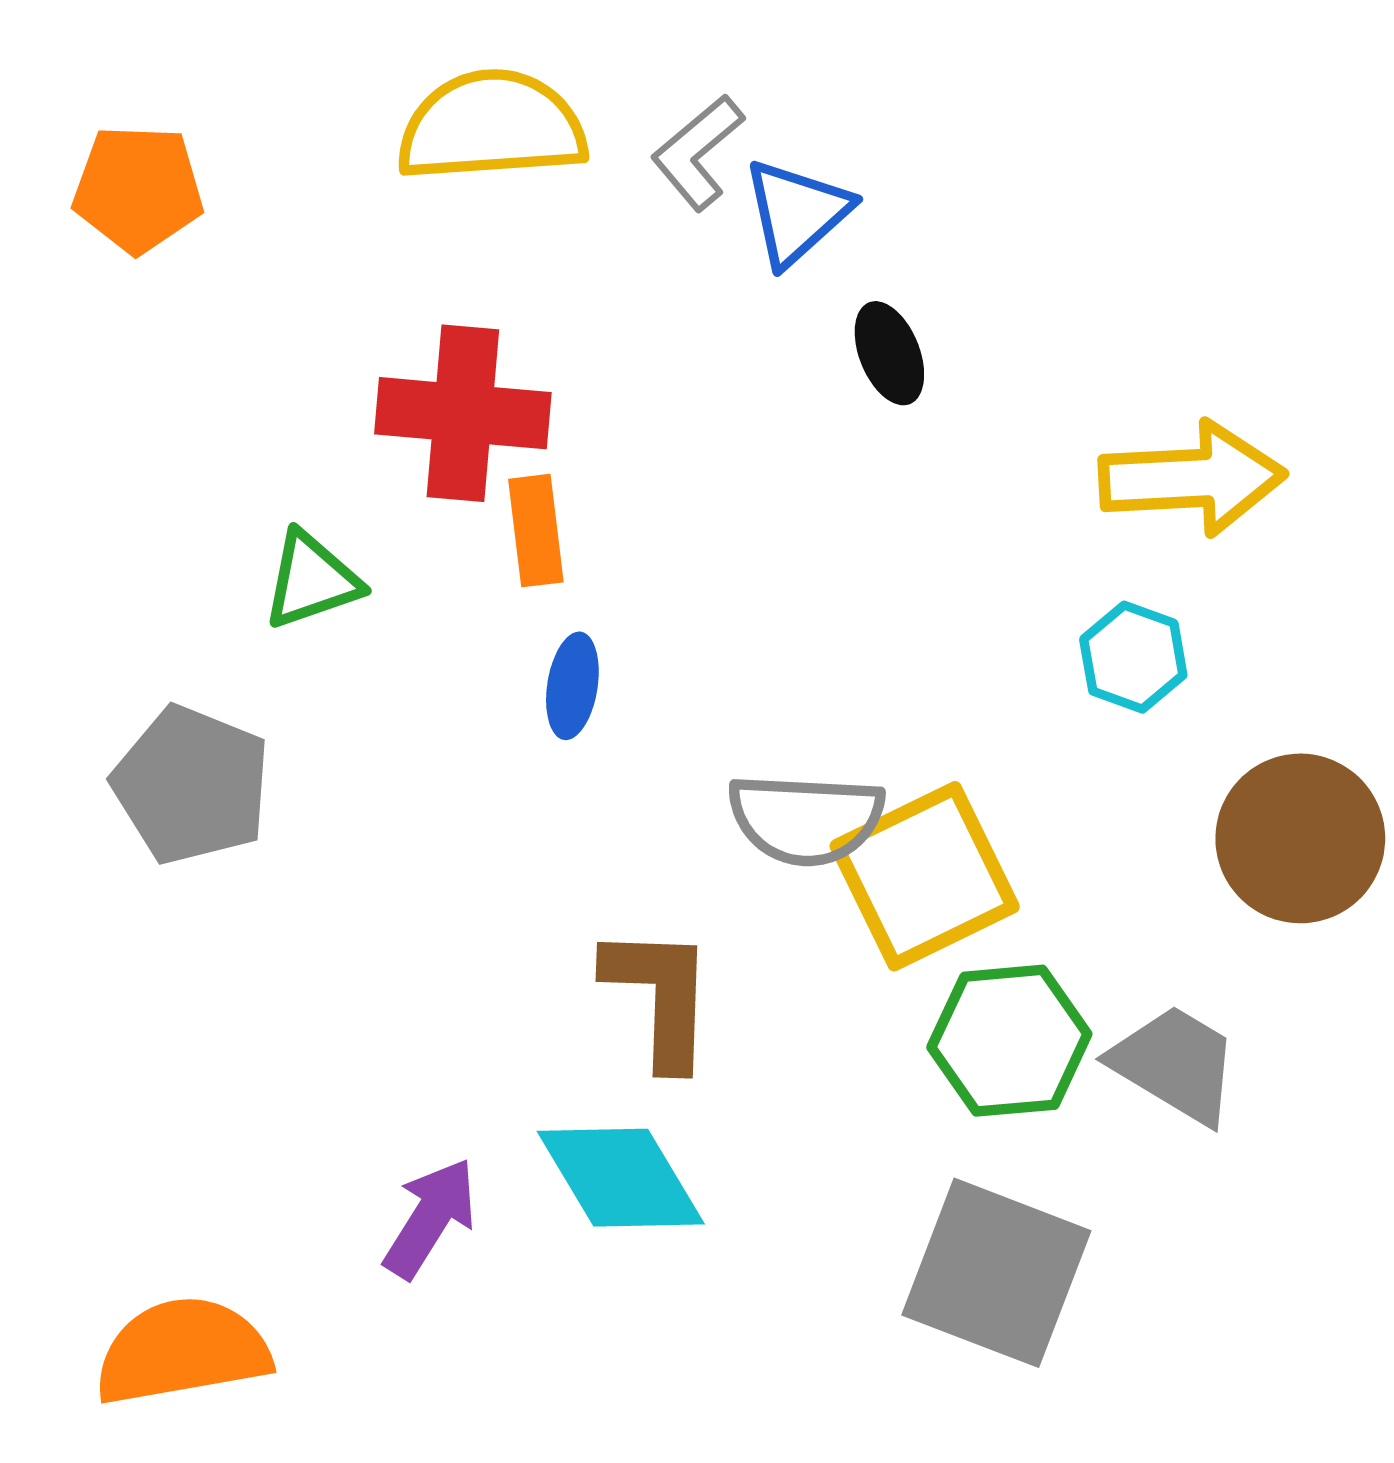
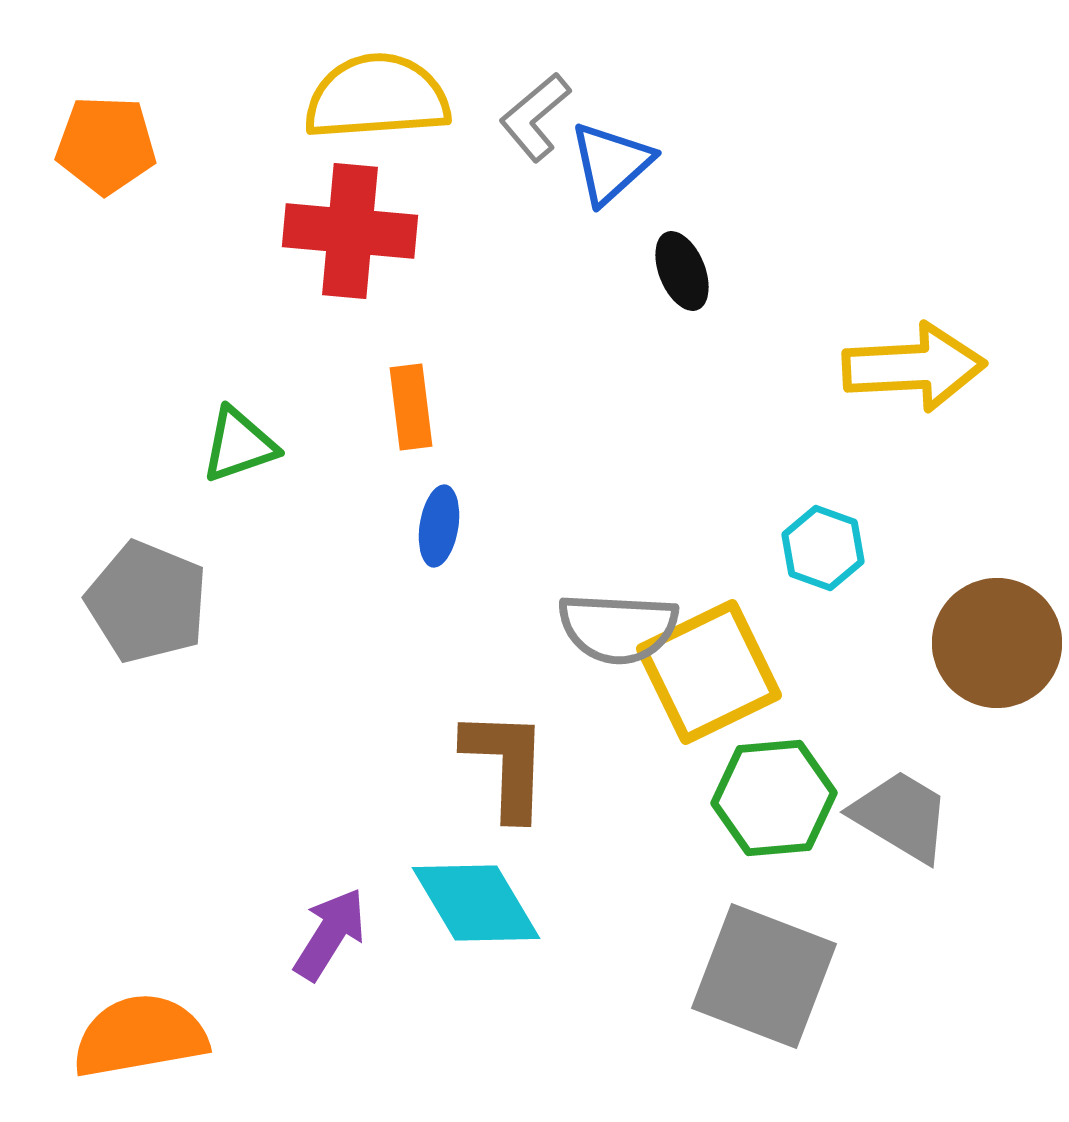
red cross: (463, 413) -> (350, 231), moved
cyan hexagon: (1133, 657) -> (823, 548), moved

